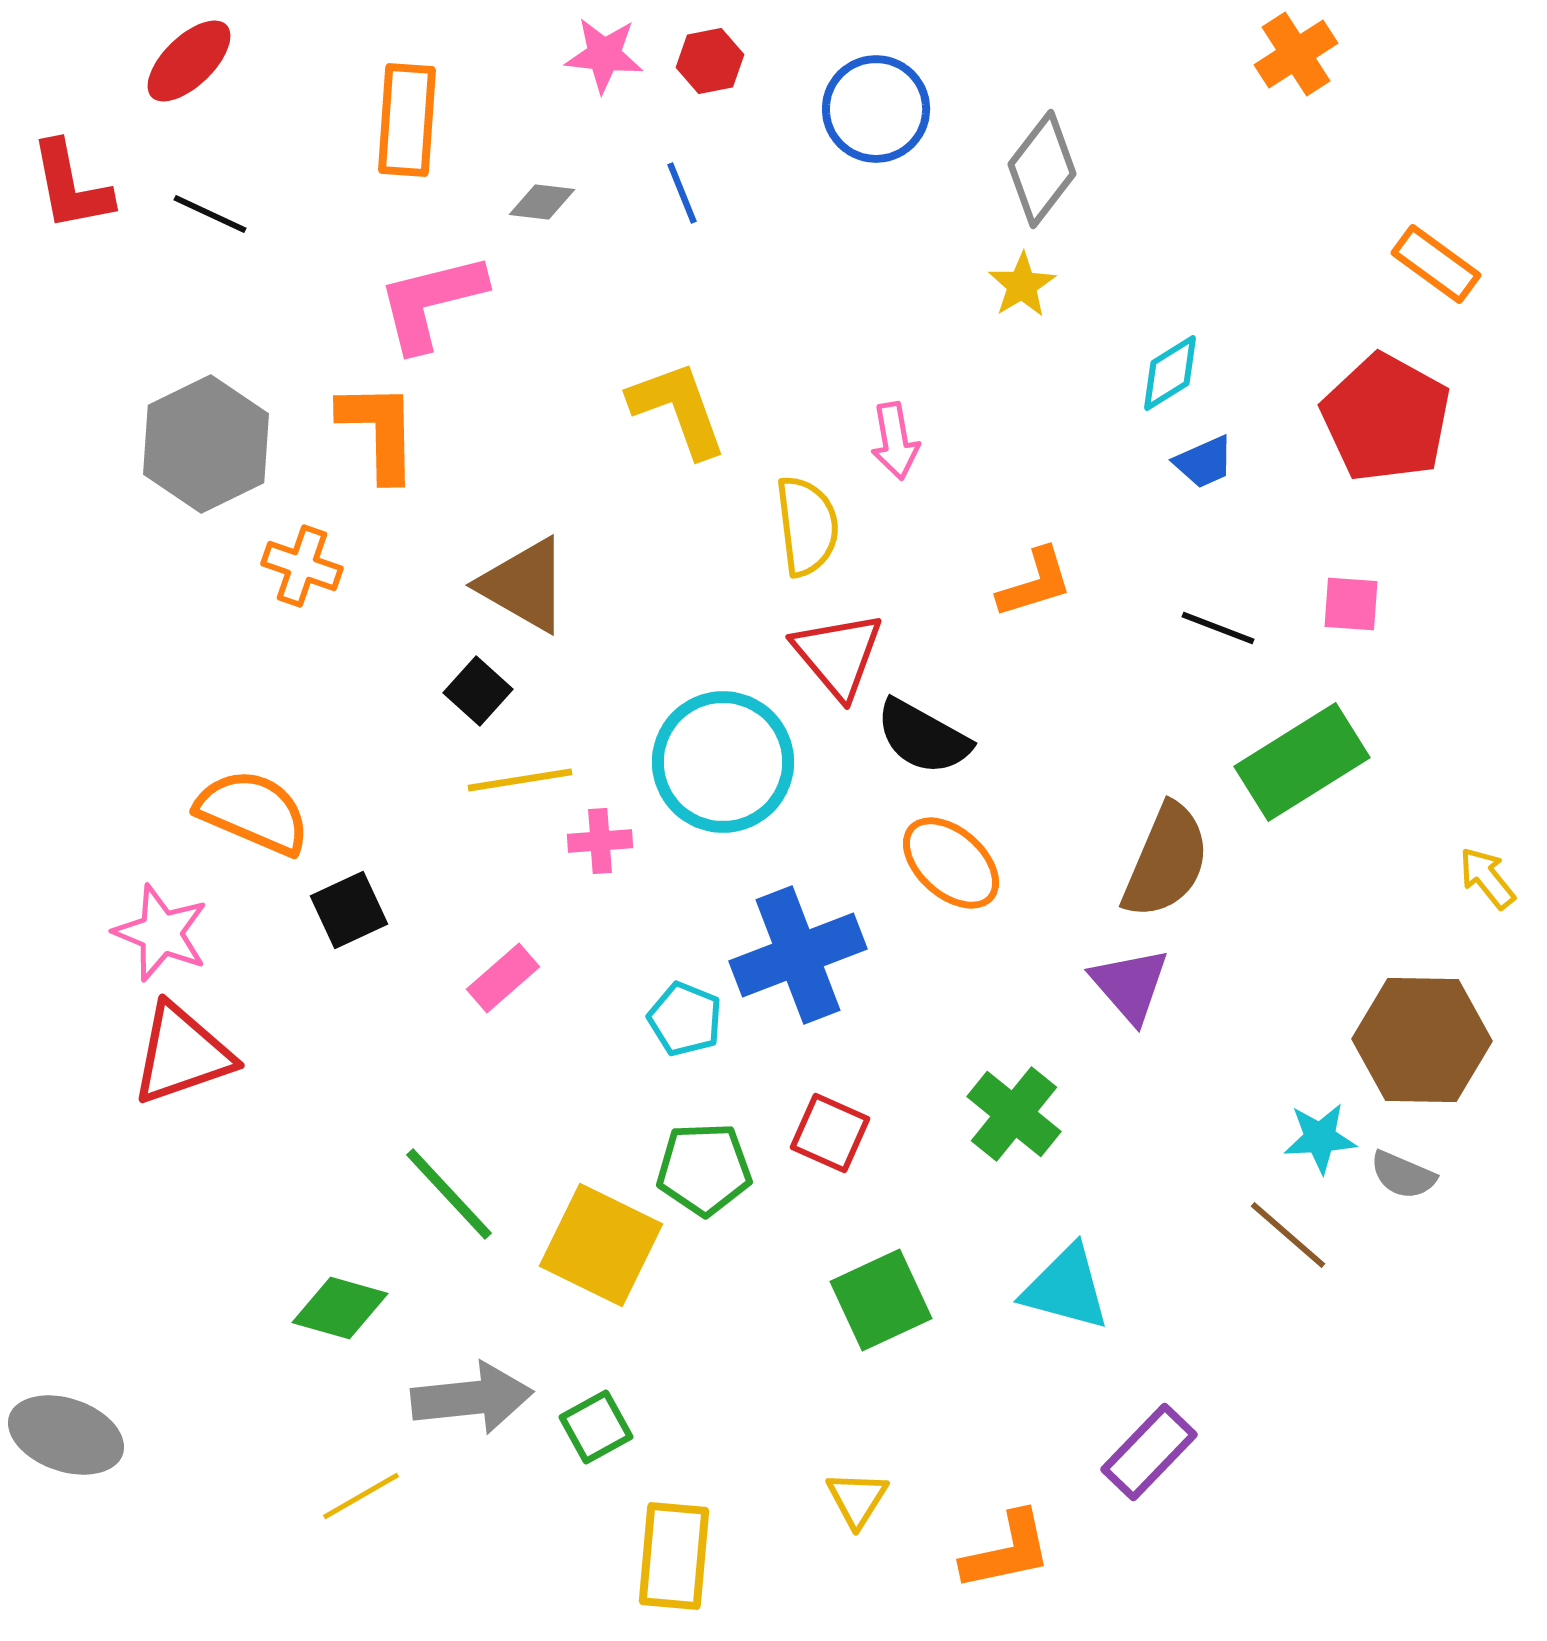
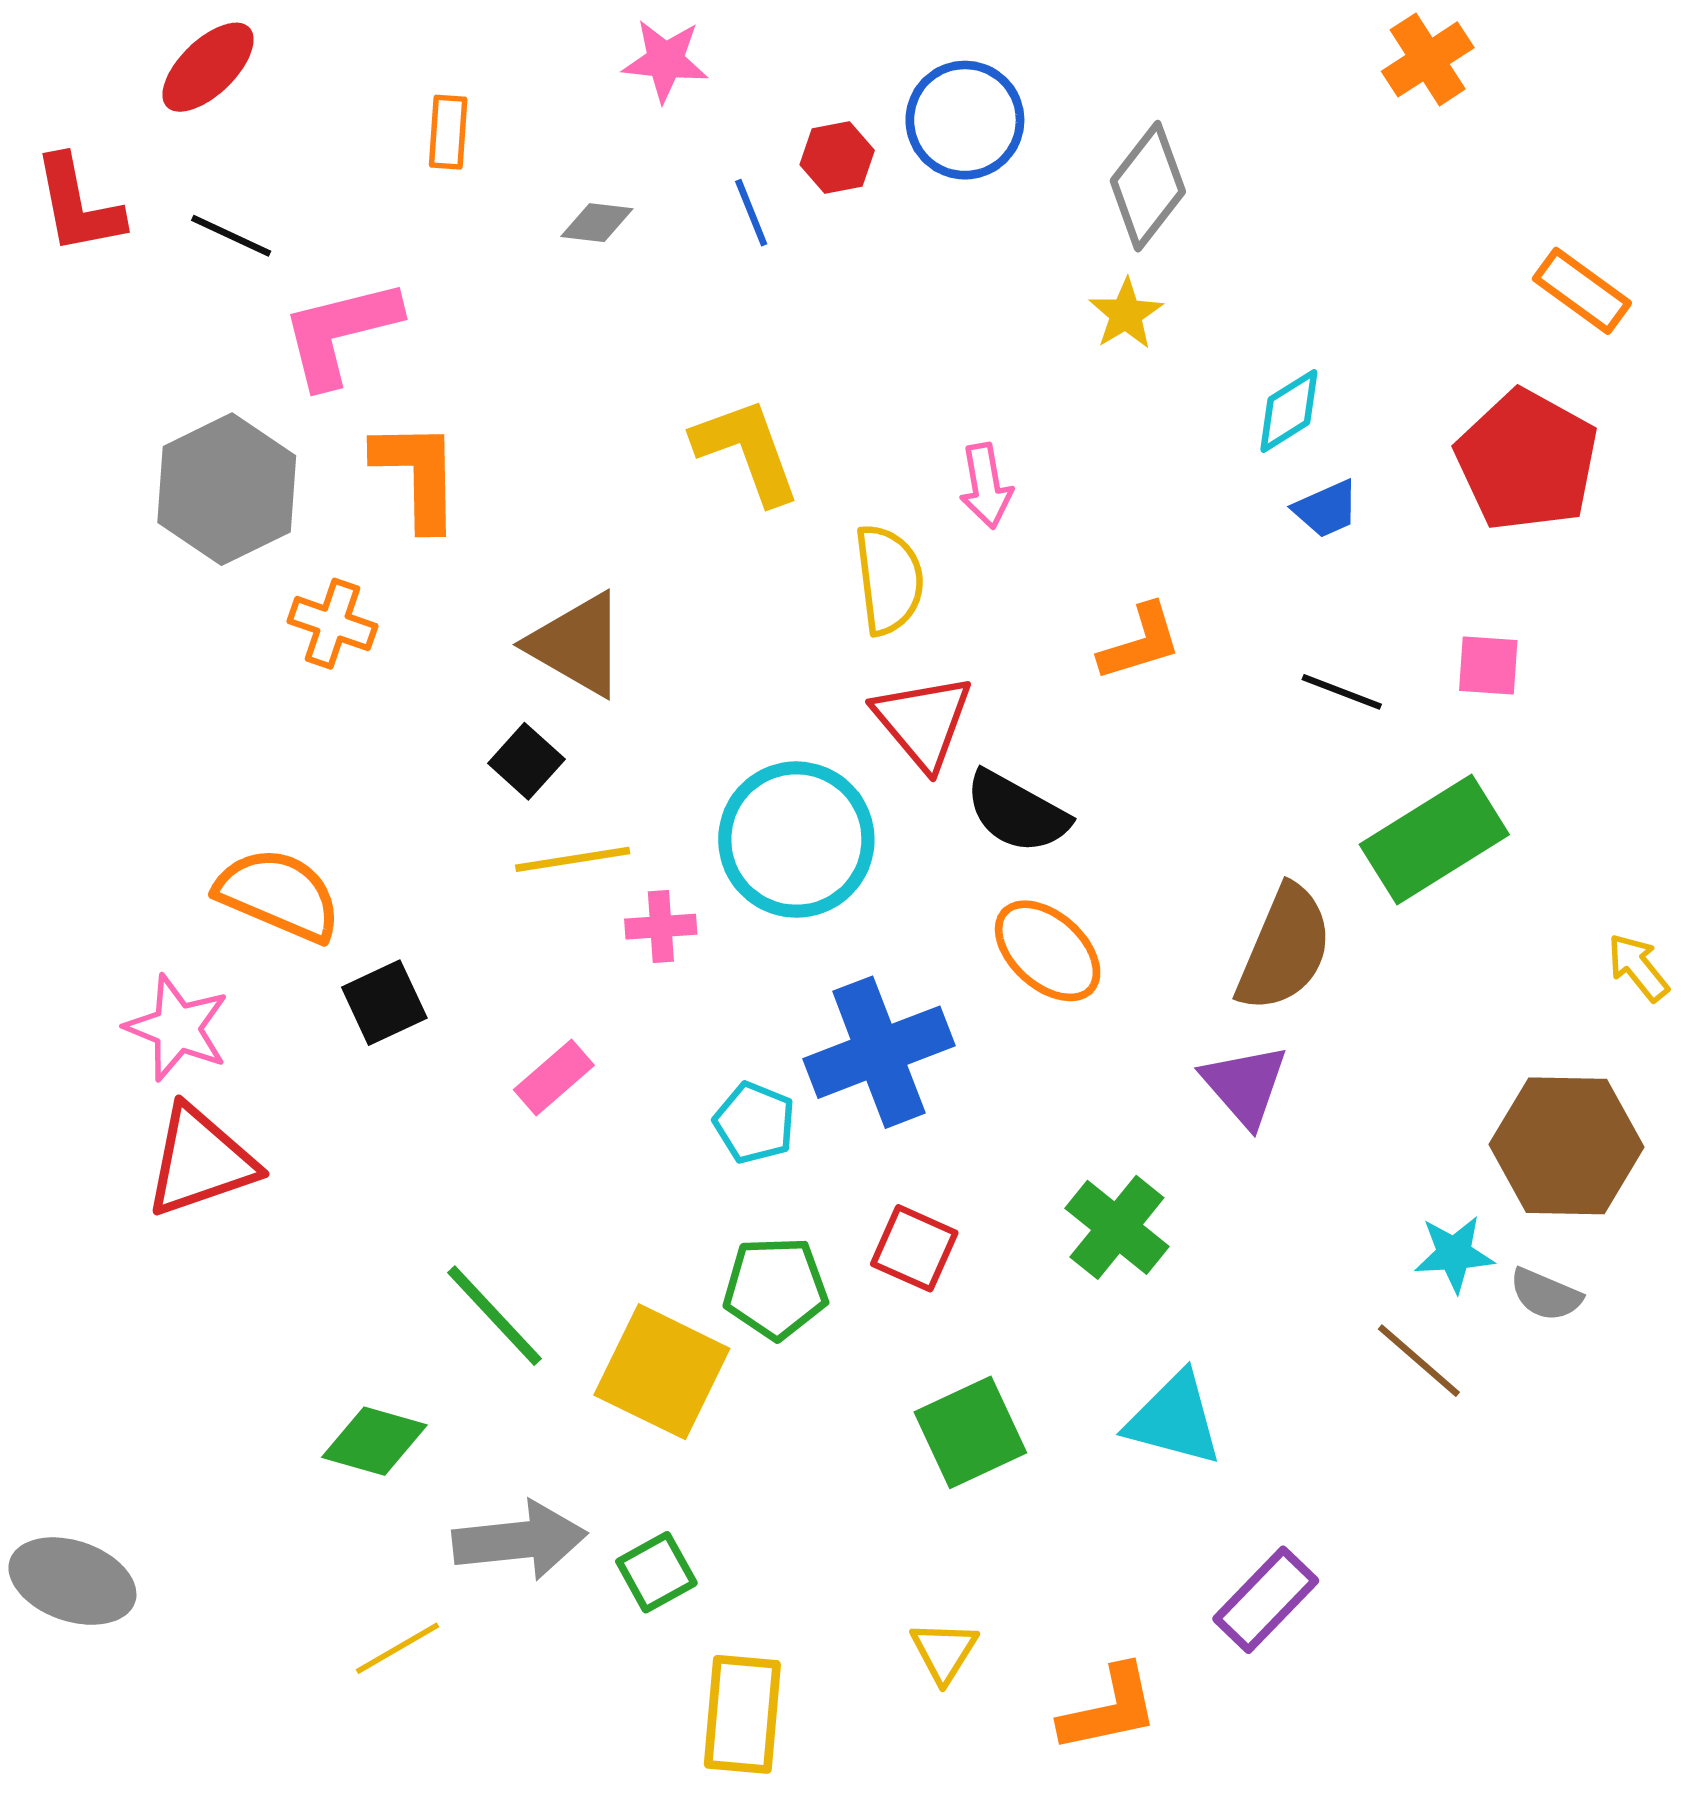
red hexagon: (710, 61) -> (837, 158), moved
orange rectangle: (407, 120) -> (448, 132), size x0.6
pink L-shape: (431, 302) -> (340, 333), moved

